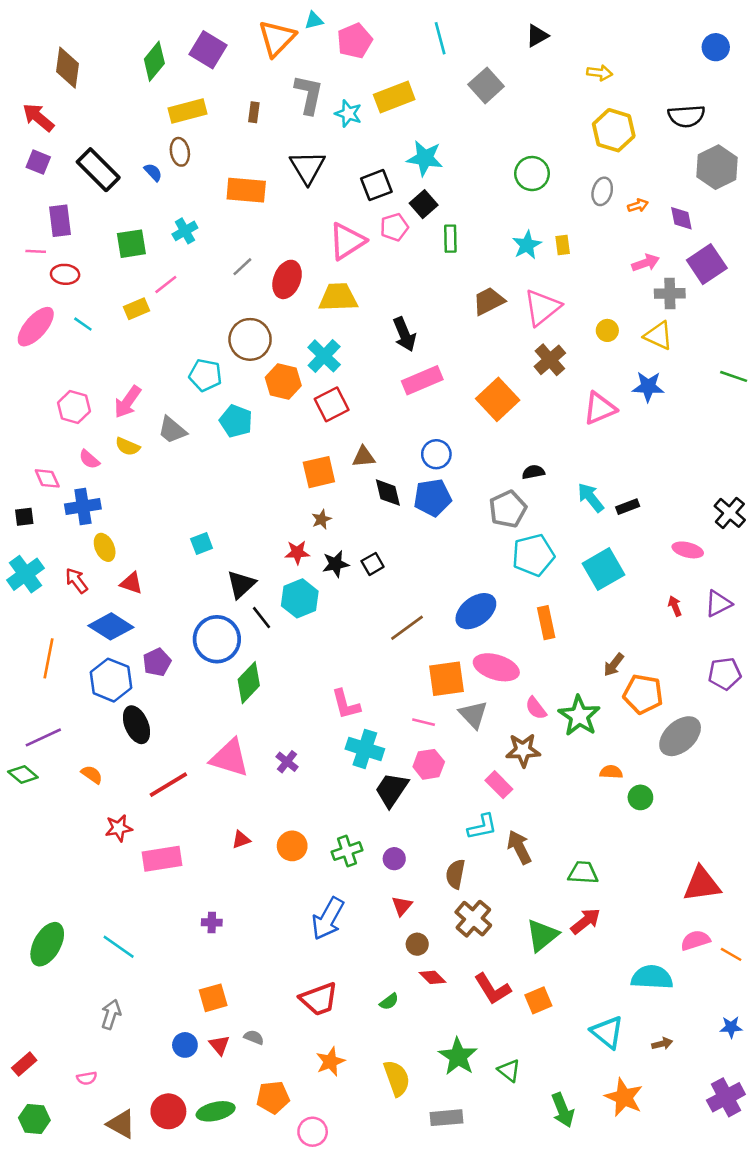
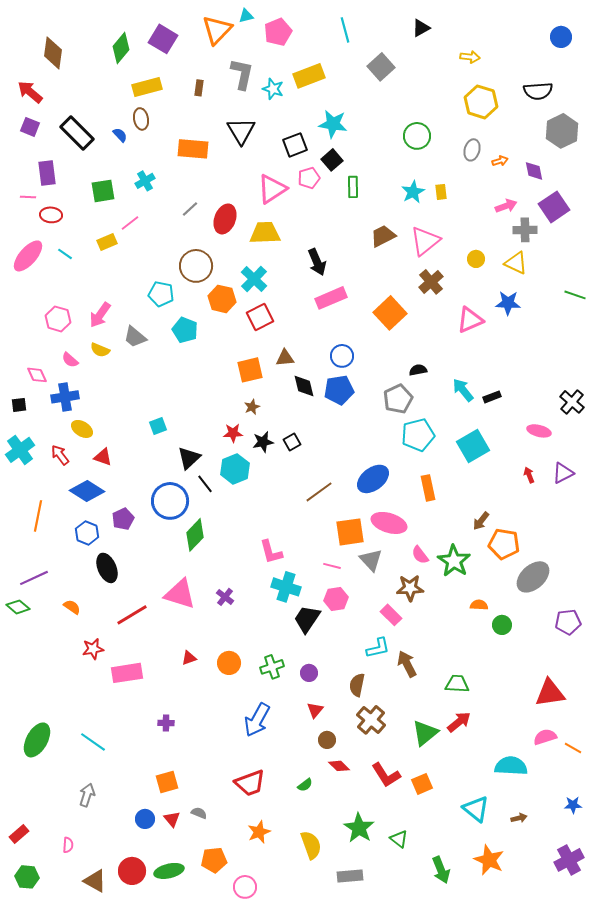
yellow ellipse: (105, 547) -> (82, 429), turned -35
purple pentagon: (725, 674) -> (568, 622), moved
blue hexagon: (111, 680) -> (87, 533), size x0.7
pink semicircle: (87, 1078) -> (68, 845), turned -77

